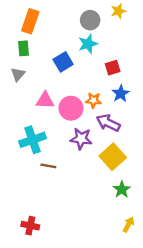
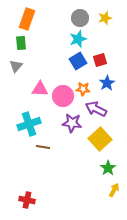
yellow star: (118, 11) -> (105, 18), moved
blue square: (63, 62) -> (78, 61), moved
yellow arrow: (129, 224) -> (114, 190), moved

